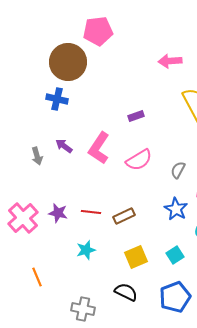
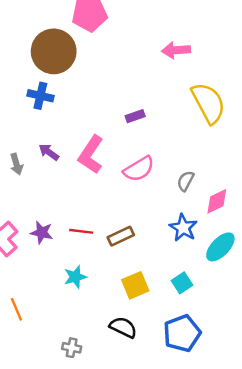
gray cross: (83, 309) -> (72, 348), size x0.7

